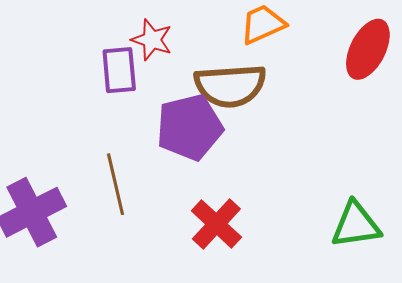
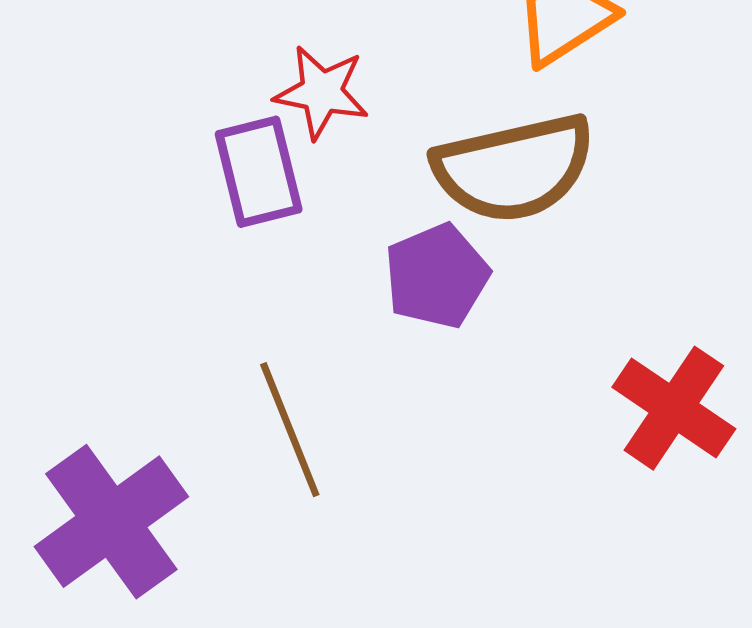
purple pentagon: (190, 127) -> (437, 276), size x0.7
red cross: (216, 224) -> (674, 408), moved

